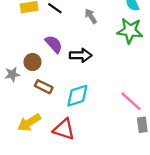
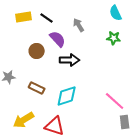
green star: (130, 31) -> (114, 38), size x0.6
purple semicircle: (54, 44) -> (58, 39), moved
brown circle: (32, 62) -> (37, 51), moved

